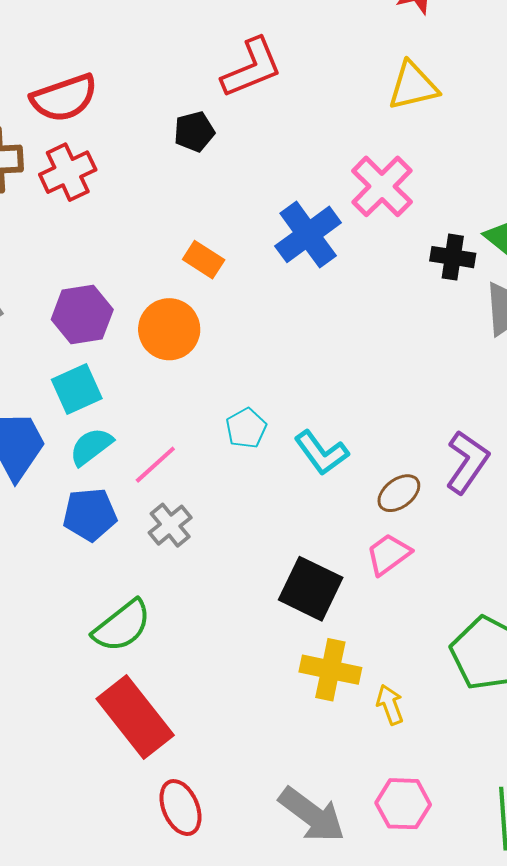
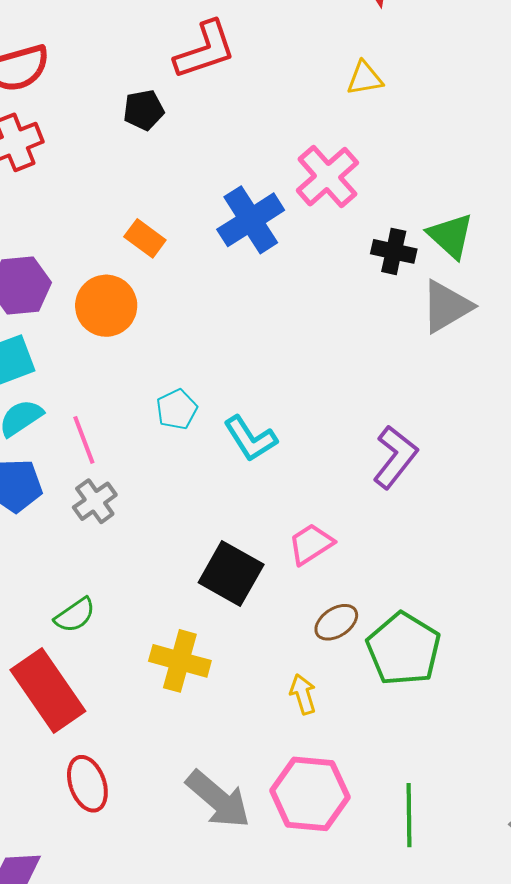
yellow triangle: (413, 86) -> (365, 78), size x0.7
pink line: (155, 465) -> (84, 440), turned -72
brown ellipse: (399, 493) -> (336, 622), moved
green semicircle: (122, 626) -> (75, 615), moved, size x0.7
yellow cross: (330, 670) -> (180, 661), moved
pink hexagon: (403, 804) -> (310, 794), size x1.4

